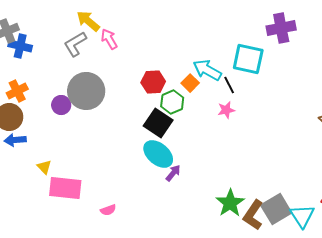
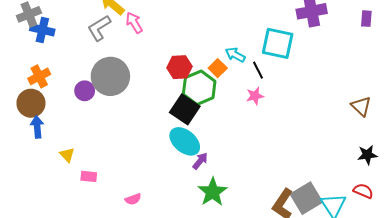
cyan arrow: (207, 70) -> (235, 55), size x0.7
green hexagon: (172, 102) -> (199, 88), size x1.4
blue arrow: (15, 140) -> (37, 127), turned 90
pink rectangle: (65, 188) -> (89, 176), size x0.5
green star: (230, 203) -> (213, 192), moved

